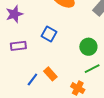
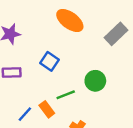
green line: (92, 69) -> (66, 95), moved

